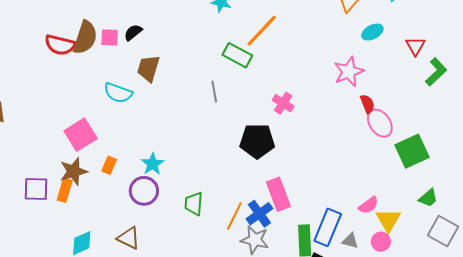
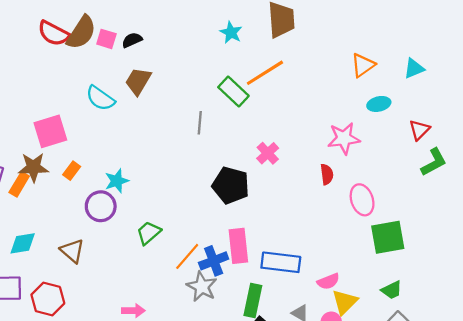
red semicircle: (367, 104) -> (327, 174), moved
green trapezoid: (194, 204) -> (149, 233), turned 30
blue rectangle: (328, 227) -> (281, 262), moved, turned 60

